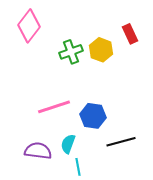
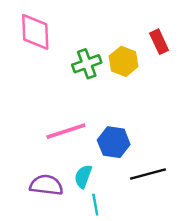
pink diamond: (29, 26) -> (35, 32), turned -40

